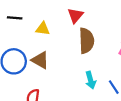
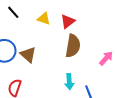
black line: (15, 18) -> (13, 12), turned 32
yellow triangle: (43, 29) -> (44, 19), moved

